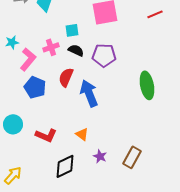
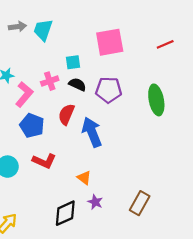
green ellipse: (147, 85) -> (156, 100), moved
red L-shape: (46, 135) -> (44, 161), moved
purple star: (100, 156) -> (95, 202), moved

